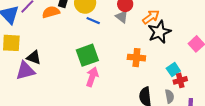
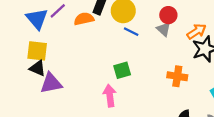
green square: (87, 55) -> (122, 70), size x0.7
black triangle: (34, 57) -> (38, 68), moved
pink arrow: (92, 77) -> (110, 96), moved, turned -30

